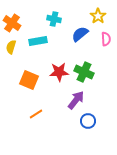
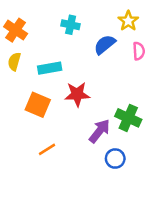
cyan rectangle: (38, 41) -> (50, 68), moved
green cross: (84, 72) -> (128, 118), moved

